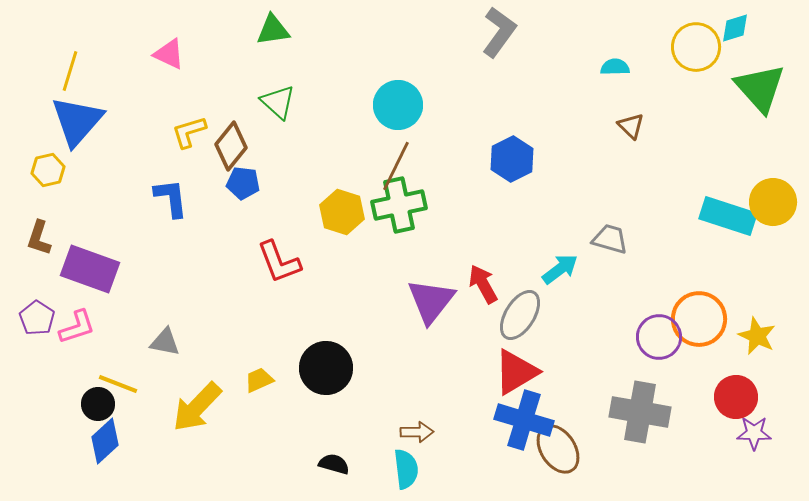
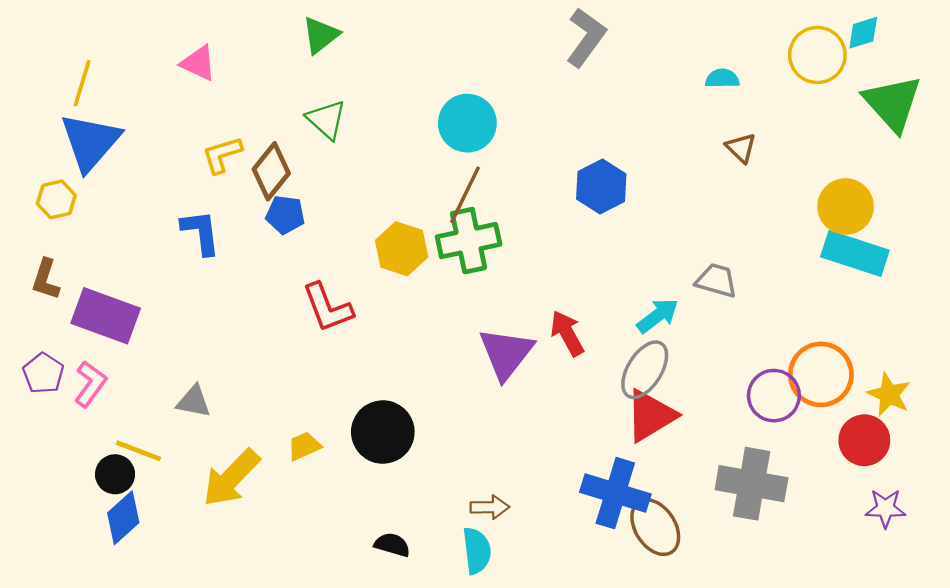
green triangle: (273, 30) -> (321, 35), turned -30
yellow circle: (773, 202) -> (846, 206), moved
gray ellipse: (520, 315) -> (645, 370), moved
pink L-shape: (77, 327) -> (90, 384), turned -36
red triangle: (516, 372) -> (651, 416), moved
red circle: (736, 397) -> (864, 440), moved

